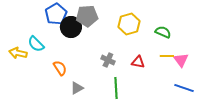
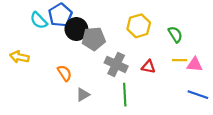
gray pentagon: (87, 16) -> (94, 39), moved
green semicircle: (163, 32) -> (175, 34), turned 35
cyan semicircle: (36, 44) -> (39, 20), moved
gray cross: (108, 60) -> (116, 64), size x1.5
pink triangle: (181, 60) -> (195, 64), turned -49

